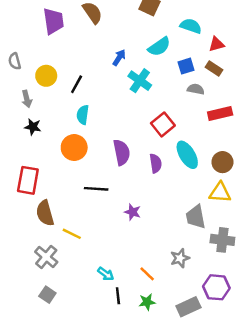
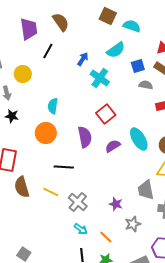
cyan semicircle: (191, 26) -> (132, 26), moved
black line: (77, 84) -> (48, 51), moved
red square: (163, 124) -> (106, 114), moved
purple semicircle: (156, 163) -> (113, 146), turned -112
purple star: (133, 212) -> (116, 204), moved
yellow line: (72, 234) -> (51, 192), moved
gray cross: (46, 257) -> (78, 202), moved
cyan arrow: (106, 274) -> (81, 229), moved

